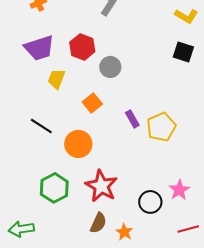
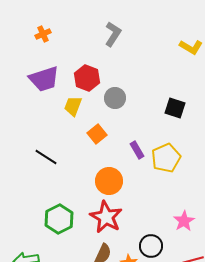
black square: (183, 52) -> (175, 108), moved
yellow trapezoid: (56, 79) -> (73, 106), moved
orange circle: (78, 144) -> (109, 181), moved
black circle: (150, 202) -> (151, 246), moved

